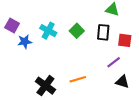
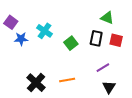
green square: (77, 31) -> (71, 43), moved
red square: (125, 40) -> (116, 40), moved
black triangle: (122, 82) -> (109, 87), turned 40

